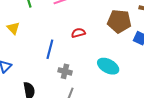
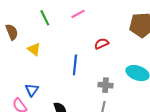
gray cross: (65, 71) -> (106, 85), moved

